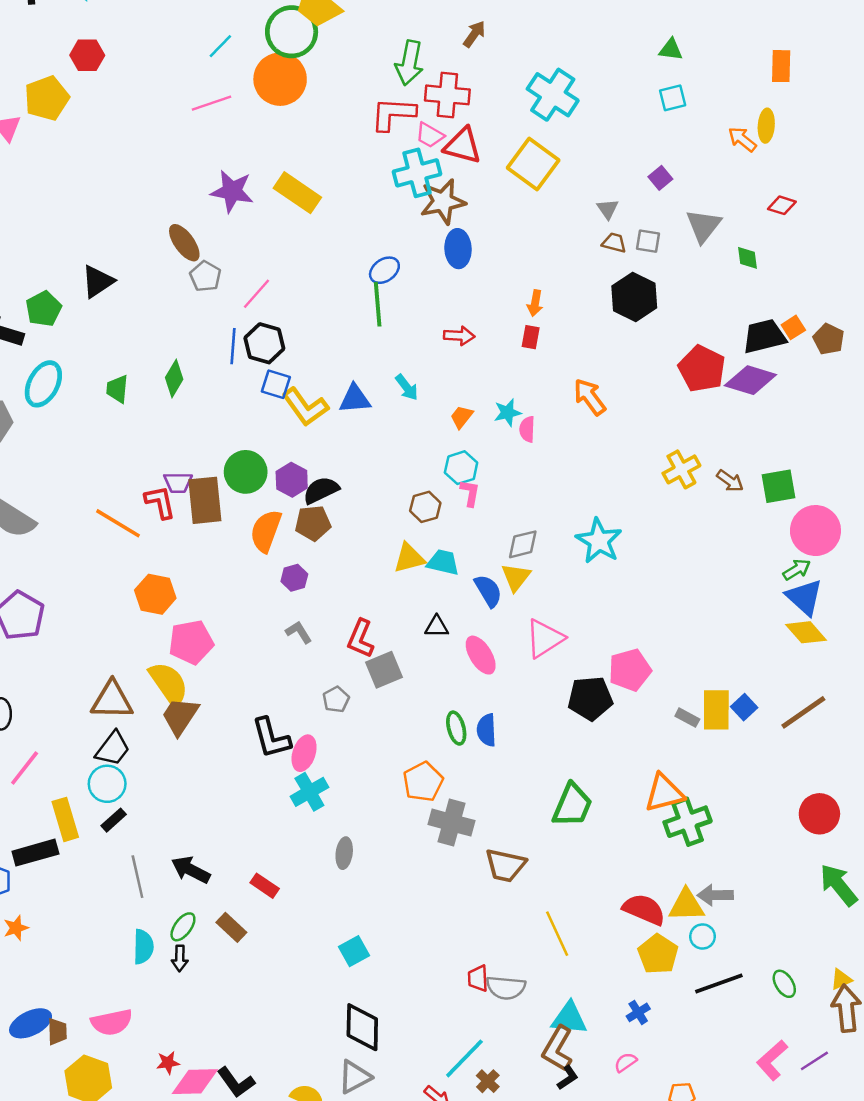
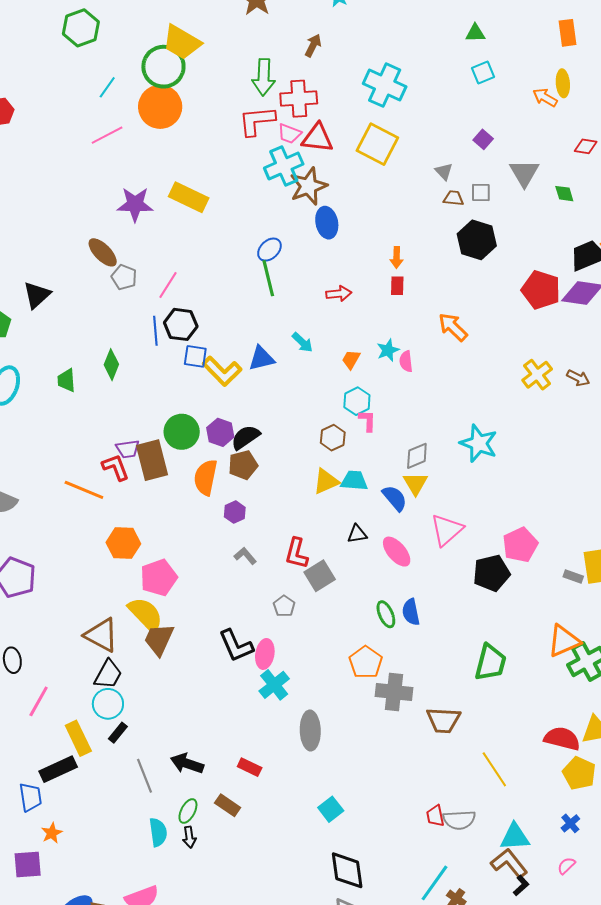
brown triangle: (112, 700) -> (101, 635), turned 36
gray ellipse: (344, 853) -> (310, 730), size x1.5
brown L-shape: (558, 1049) -> (509, 863), turned 120

